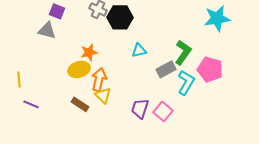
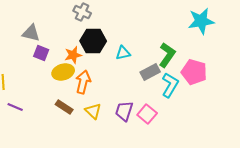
purple square: (57, 11) -> (41, 53), moved
black hexagon: (120, 17) -> (93, 41), moved
yellow triangle: (103, 95) -> (93, 111), moved

